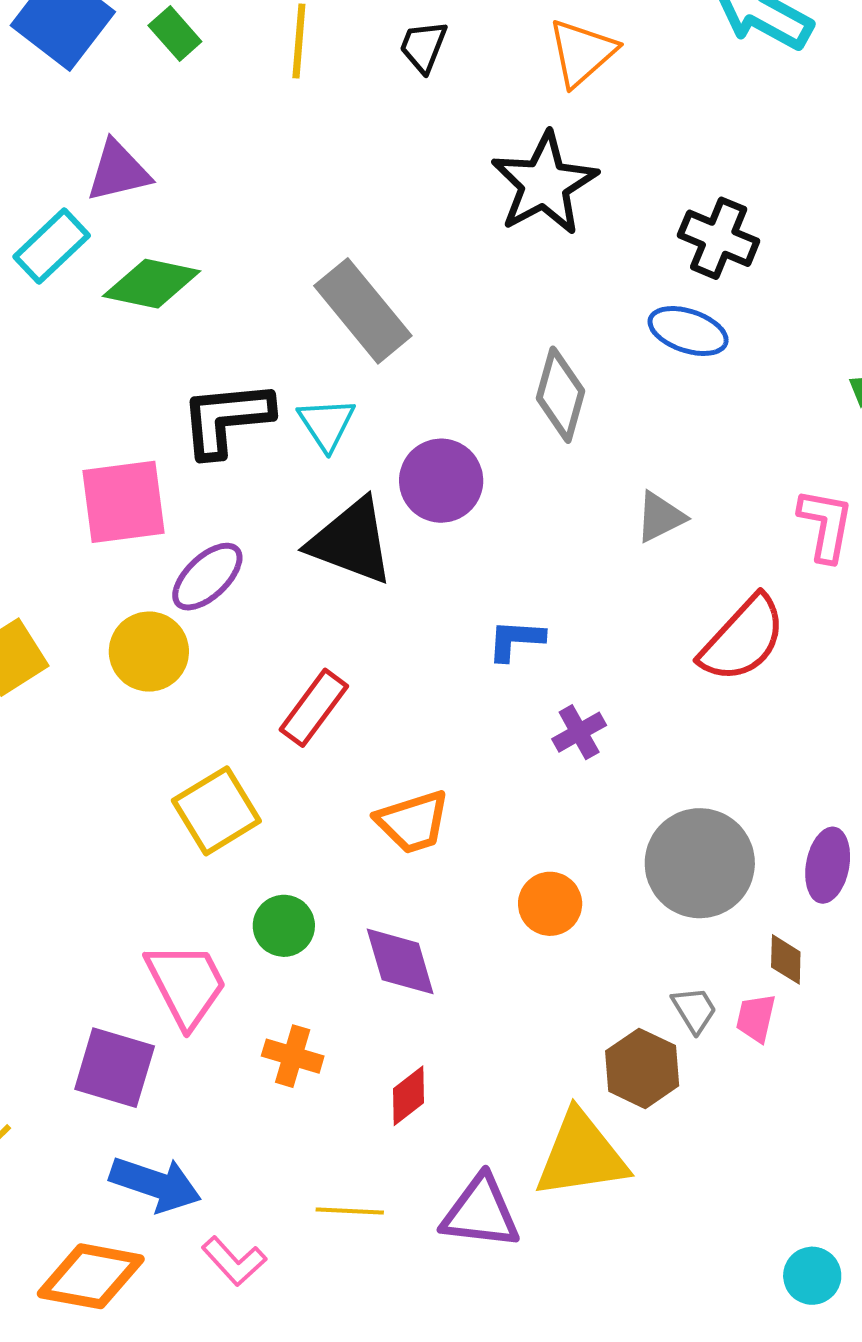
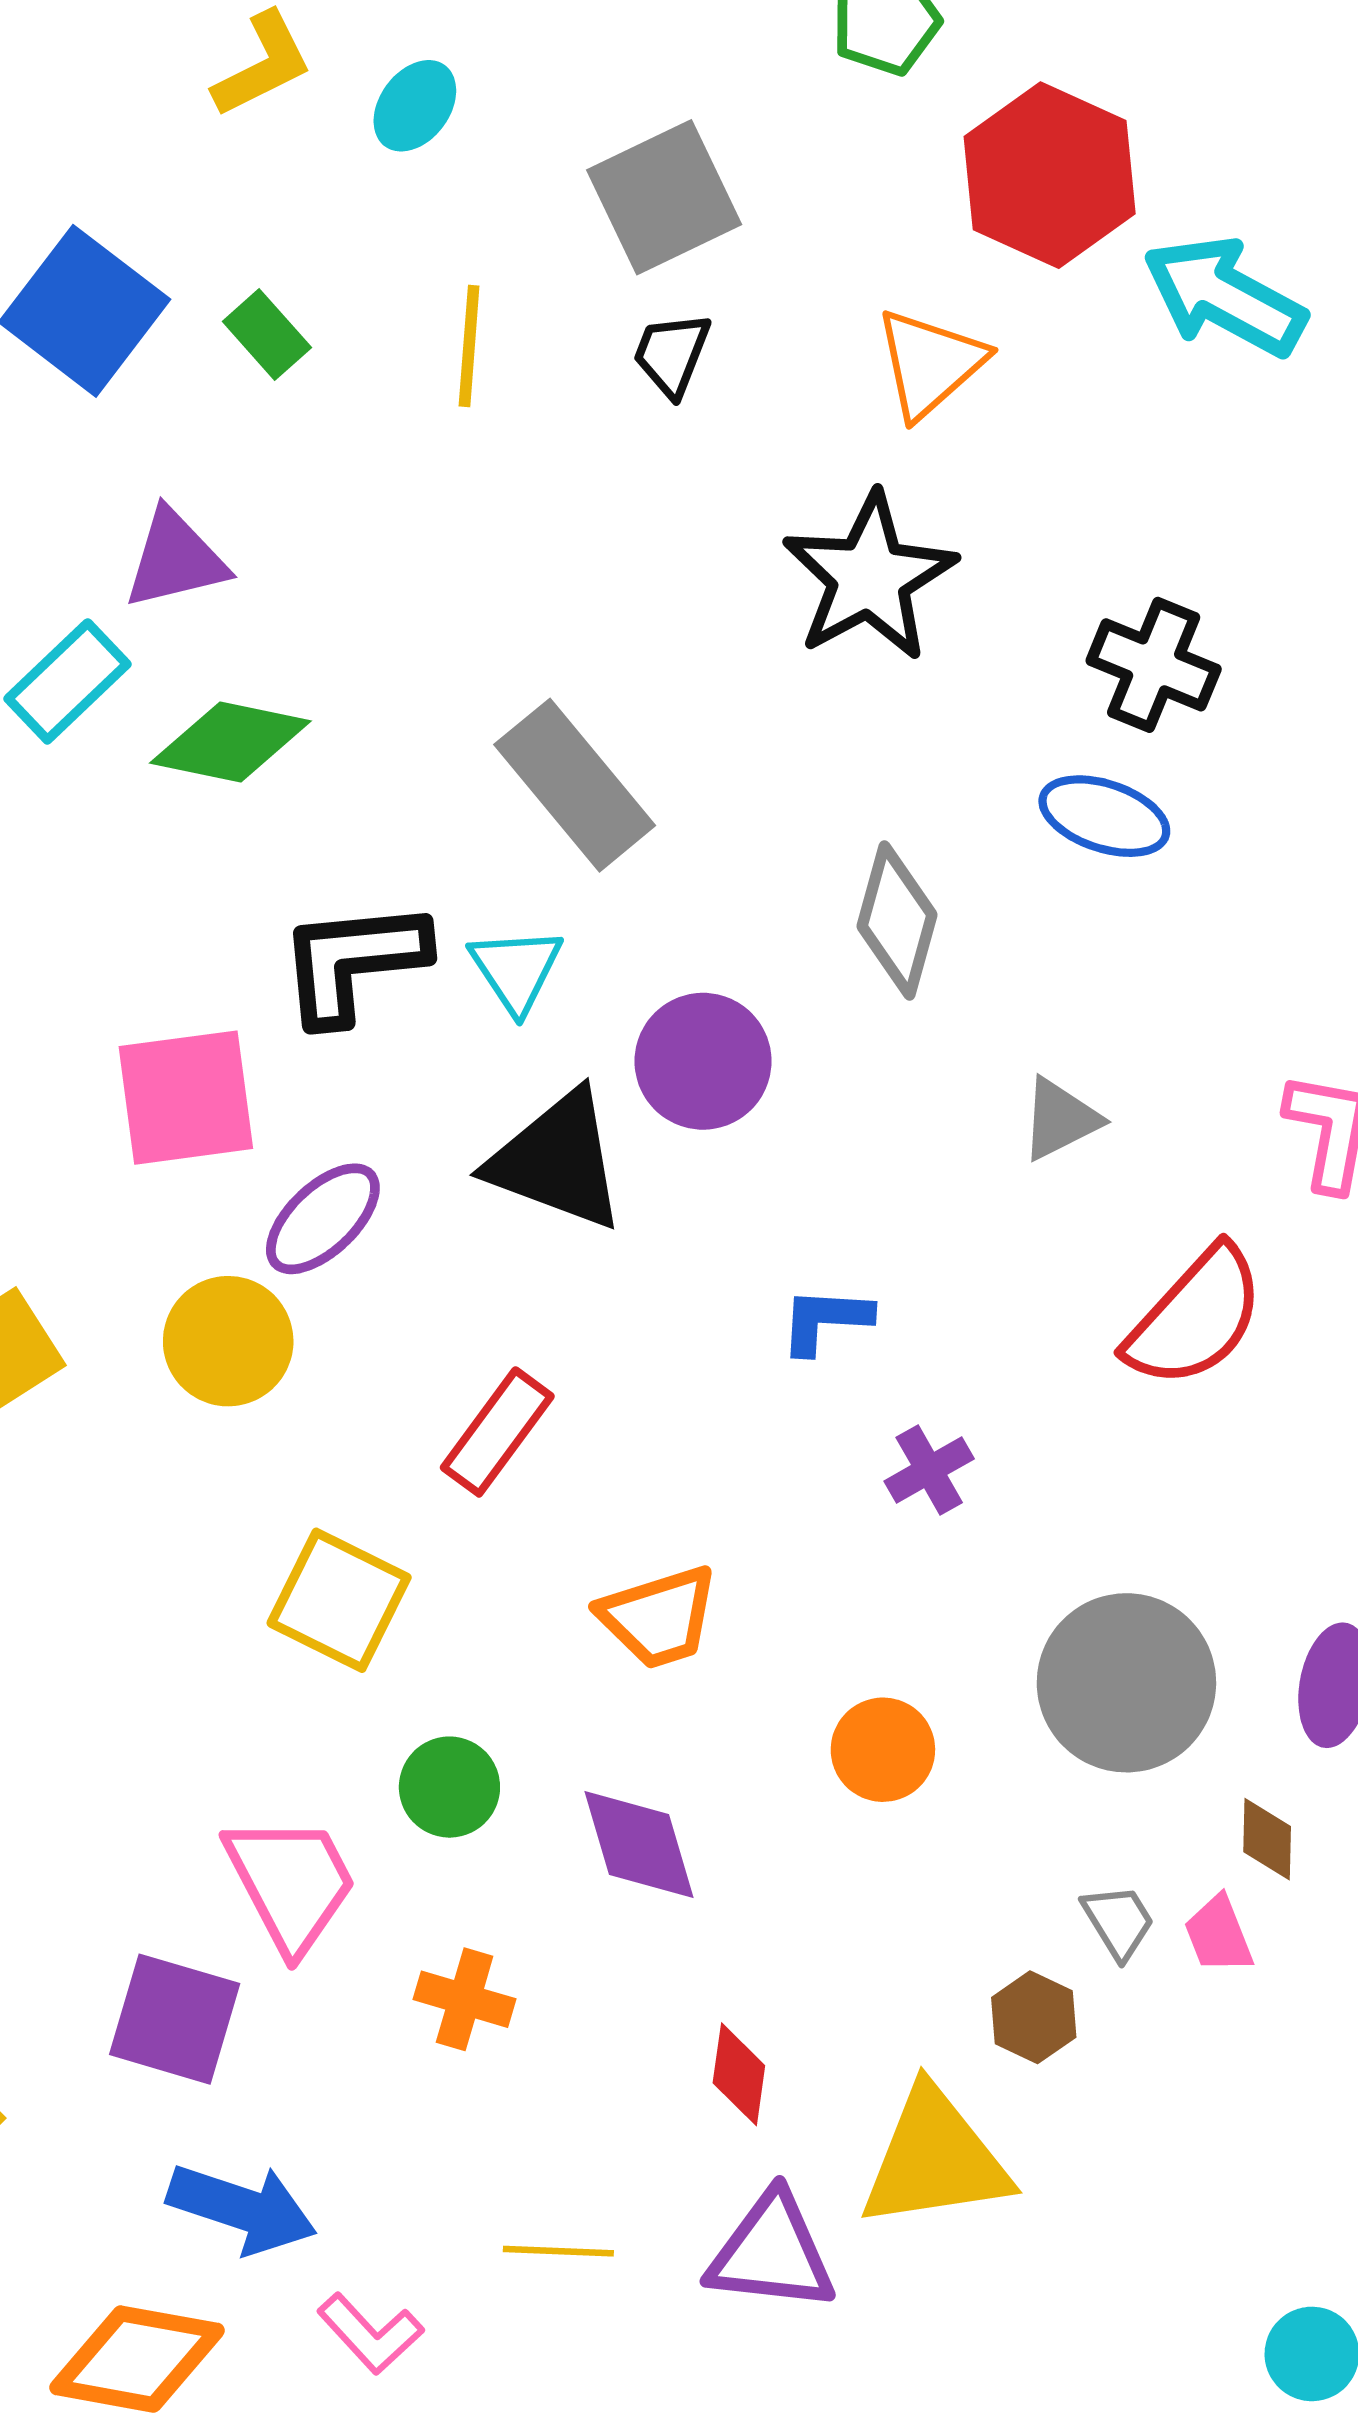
yellow square: (216, 811) -> (339, 1600), turned -32
pink trapezoid: (756, 1018) -> (1219, 1935), turned -34
brown hexagon: (642, 1068) -> (1034, 2017), size x0.7
red diamond: (408, 1096) -> (739, 2074), moved, turned -44

